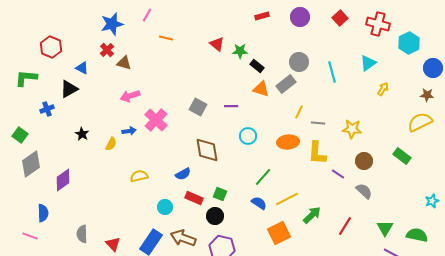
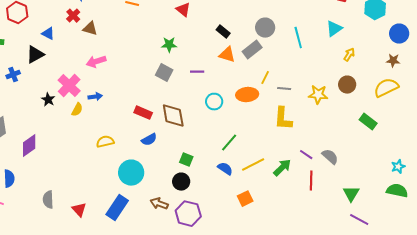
green star: (240, 51) -> (169, 45), moved
pink cross: (156, 120) -> (69, 86), moved
orange ellipse: (288, 142) -> (247, 95), moved
brown circle: (364, 161) -> (347, 85), moved
purple line: (338, 174) -> (306, 155), moved
red rectangle: (194, 198) -> (143, 113), moved
cyan circle: (165, 207) -> (131, 173), size x1.6
green arrow: (312, 215) -> (282, 168), moved
red line: (345, 226) -> (311, 181), moved, turned -30
orange square: (279, 233) -> (245, 199), size x0.7
green semicircle: (417, 235) -> (397, 191), moved
brown arrow: (183, 238) -> (159, 204), moved, size x0.7

